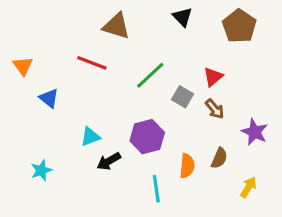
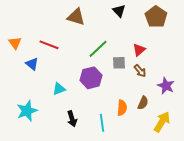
red line: (92, 63) -> (49, 45), moved
gray square: (182, 97) -> (119, 63), turned -32
purple hexagon: (147, 137) -> (91, 78), moved
black arrow: (109, 161) -> (72, 119), moved, turned -77
cyan star: (41, 170) -> (27, 111), size x1.5
yellow arrow: (248, 187) -> (162, 122), size x1.5

